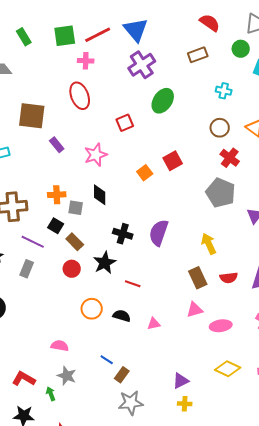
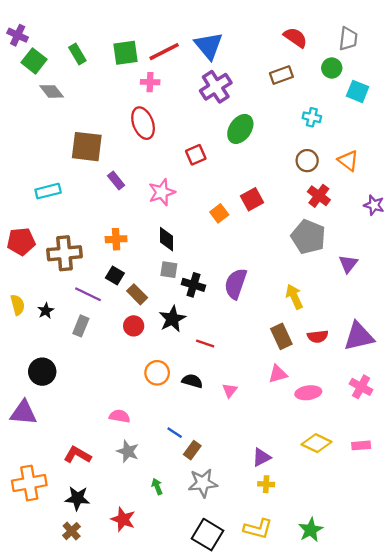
gray square: (76, 208) -> (169, 270), moved
pink triangle: (154, 324) -> (230, 390), turned -40
green arrow: (51, 394) -> (157, 487), moved

